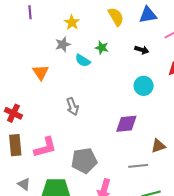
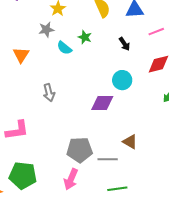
black arrow: (142, 50) -> (124, 44), turned 32
purple diamond: (126, 124) -> (102, 103), moved
brown triangle: (158, 146) -> (130, 142), turned 42
gray pentagon: (84, 161) -> (79, 150), moved

